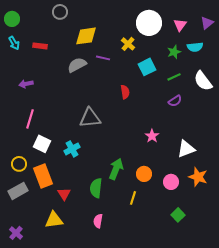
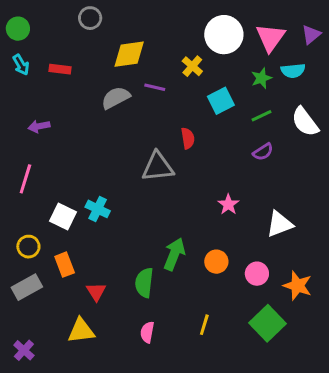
pink triangle: (180, 25) -> (270, 38), size x1.5
gray triangle: (90, 118) -> (158, 167), moved
pink line: (30, 119) -> (25, 179), moved
cyan cross: (72, 149) -> (98, 209), moved, turned -35
orange rectangle: (43, 176) -> (65, 265), size x0.7
orange star: (198, 177) -> (298, 286), moved
yellow line: (133, 198) -> (204, 325), moved
green square: (178, 215) -> (267, 323), size x1.6

